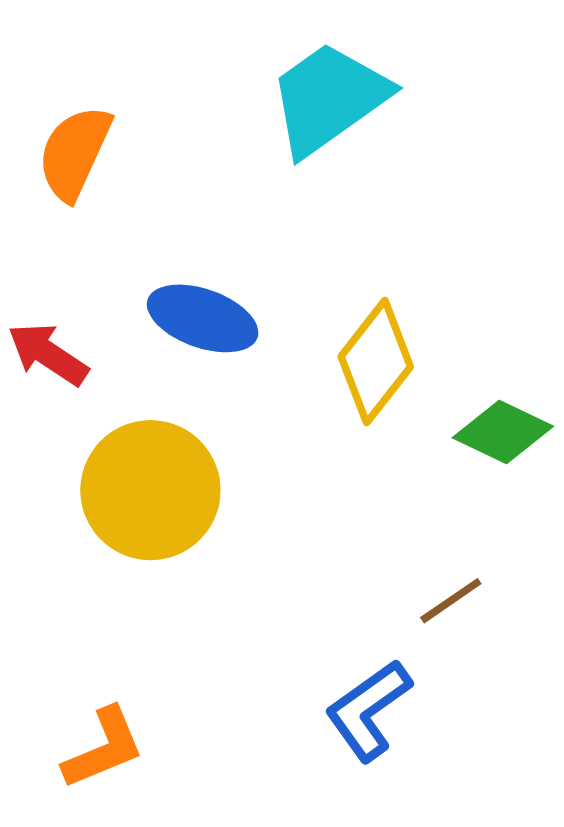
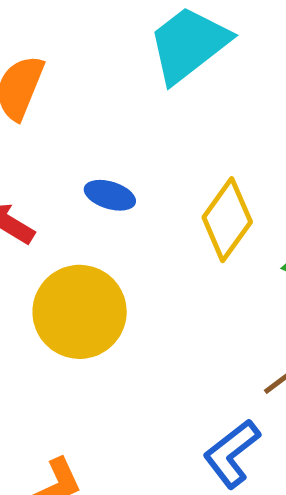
blue ellipse: (203, 318) -> (110, 195), size x0.7

